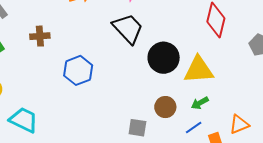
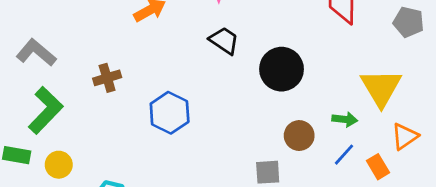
black trapezoid: (128, 29) -> (224, 41), size x0.7
yellow triangle: (199, 70) -> (381, 88), moved, turned -44
green arrow: (200, 103) -> (345, 119), turned -132

